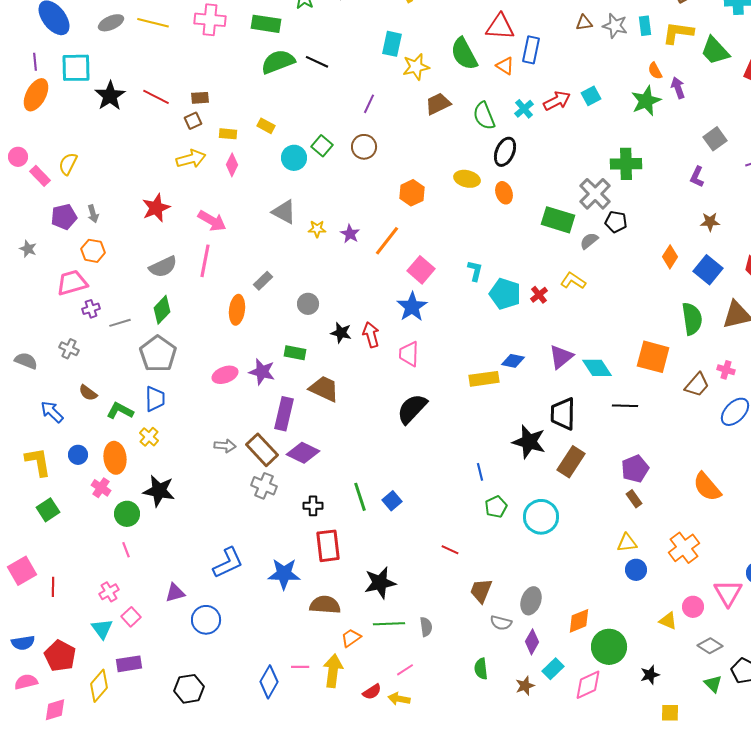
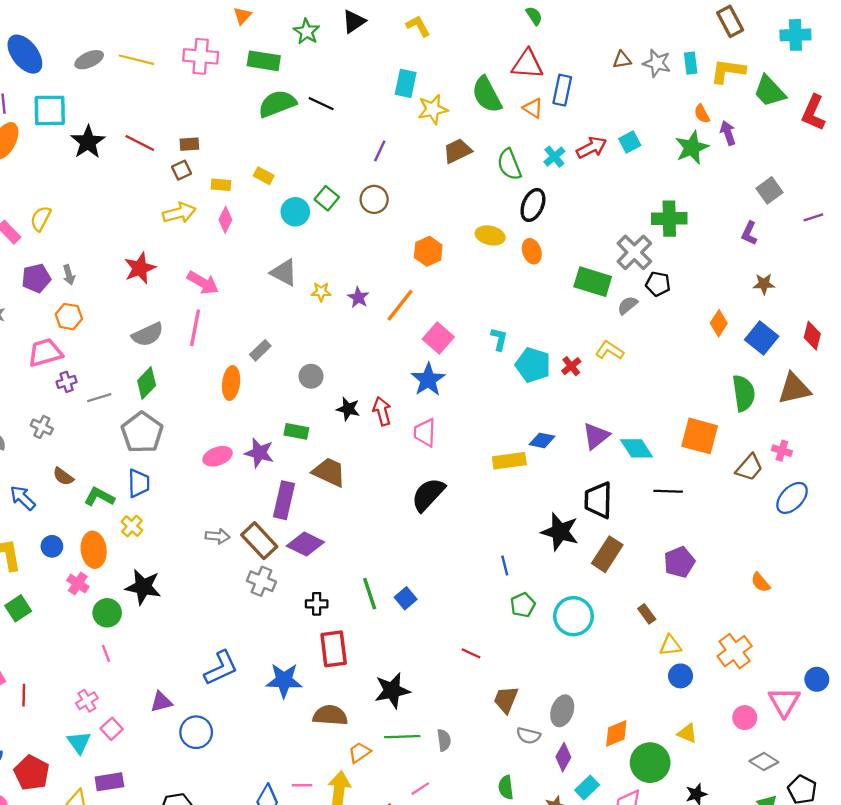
orange semicircle: (707, 487) -> (761, 582), size x0.6
brown rectangle: (634, 499) -> (647, 614), moved
yellow triangle: (668, 621) -> (687, 733), moved

